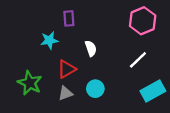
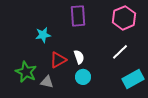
purple rectangle: (69, 18) -> (78, 16), moved, size x1.5
white semicircle: (91, 48) -> (79, 57), moved
gray triangle: (65, 93) -> (47, 82), moved, turned 32

